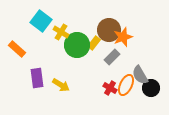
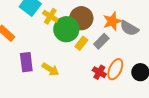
brown circle: (109, 30) -> (81, 18), moved
yellow rectangle: (94, 43) -> (81, 43), moved
gray semicircle: (140, 75) -> (129, 28), moved, turned -30

